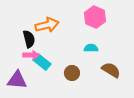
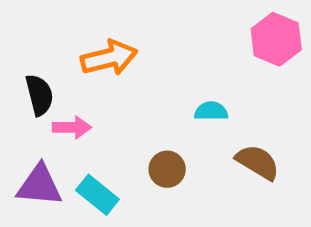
pink hexagon: (95, 17) -> (276, 39), moved
black semicircle: (29, 39) -> (39, 95), moved
cyan rectangle: (42, 62) -> (97, 195), moved

